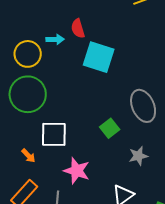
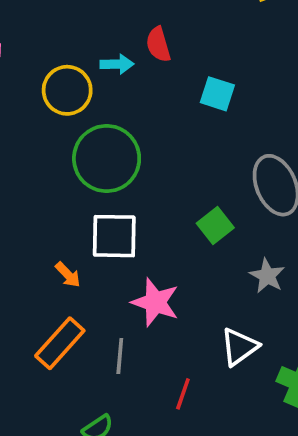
cyan square: (99, 57) -> (217, 94), moved, size x0.6
green circle: (28, 94) -> (107, 159), moved
gray star: (138, 156) -> (267, 276), turned -30

